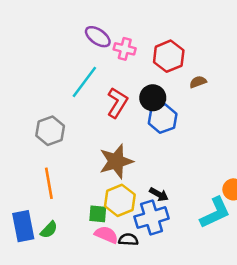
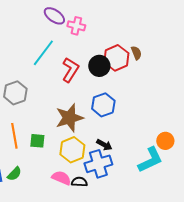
red hexagon: (169, 56) -> (116, 58), moved
brown semicircle: (198, 82) -> (136, 53), turned 88
blue hexagon: (163, 119) -> (103, 105), moved
green square: (98, 214) -> (37, 141), moved

